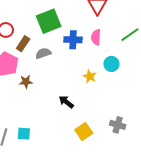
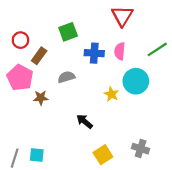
green square: (49, 21) -> (68, 32), size x0.7
gray semicircle: (43, 53) -> (66, 77), moved
cyan circle: (111, 64) -> (136, 81), size x1.5

